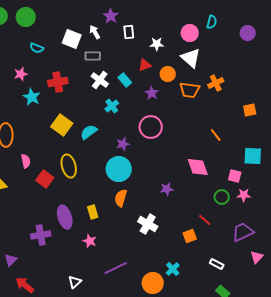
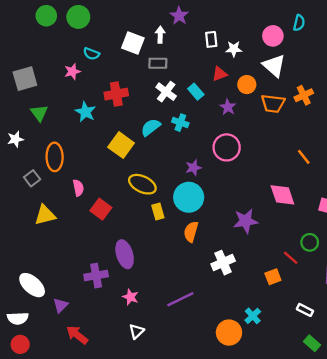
white arrow: (95, 32) -> (160, 35), turned 32
white rectangle: (129, 32) -> (211, 39), moved
pink star: (21, 74) -> (72, 71), moved
cyan cross: (112, 106) -> (180, 123), turned -32
cyan semicircle: (89, 132) -> (151, 127), moved
yellow ellipse: (69, 166) -> (142, 184), moved, turned -50
purple star: (167, 189) -> (246, 221), size x1.5
green circle: (222, 197) -> (310, 242), moved
yellow rectangle: (93, 212) -> (158, 211), moved
white cross: (148, 224) -> (223, 263), turned 36
pink star: (90, 241) -> (131, 297), moved
purple line: (116, 268) -> (180, 299), moved

